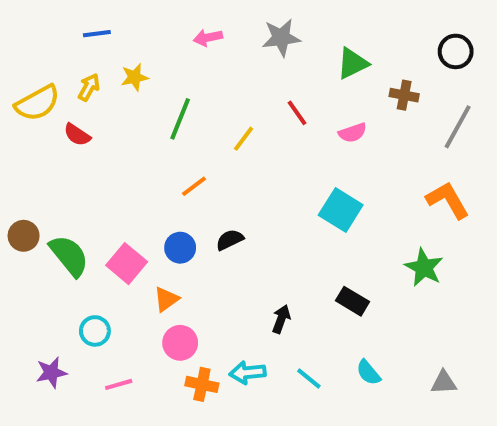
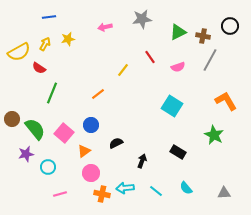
pink arrow: (208, 38) -> (105, 27), moved
brown cross: (404, 95) -> (203, 36), moved
green line: (180, 119) -> (52, 93), moved
gray line: (458, 127) -> (210, 60), moved
black semicircle: (230, 240) -> (116, 143), moved
purple star: (51, 373) -> (26, 154), moved

